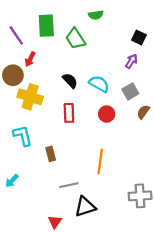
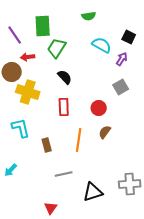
green trapezoid: (75, 39) -> (57, 48), moved, turned 65
red arrow: (30, 59) -> (28, 57), turned 56
cyan semicircle: (99, 84) -> (102, 45), moved
brown semicircle: (143, 112) -> (105, 132), moved
orange line: (100, 161) -> (79, 140), moved
black triangle: (85, 207) -> (93, 192), moved

